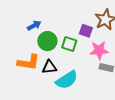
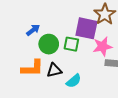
purple square: (86, 31) -> (86, 28), size x1.6
cyan semicircle: (67, 80) -> (74, 81), size x0.7

